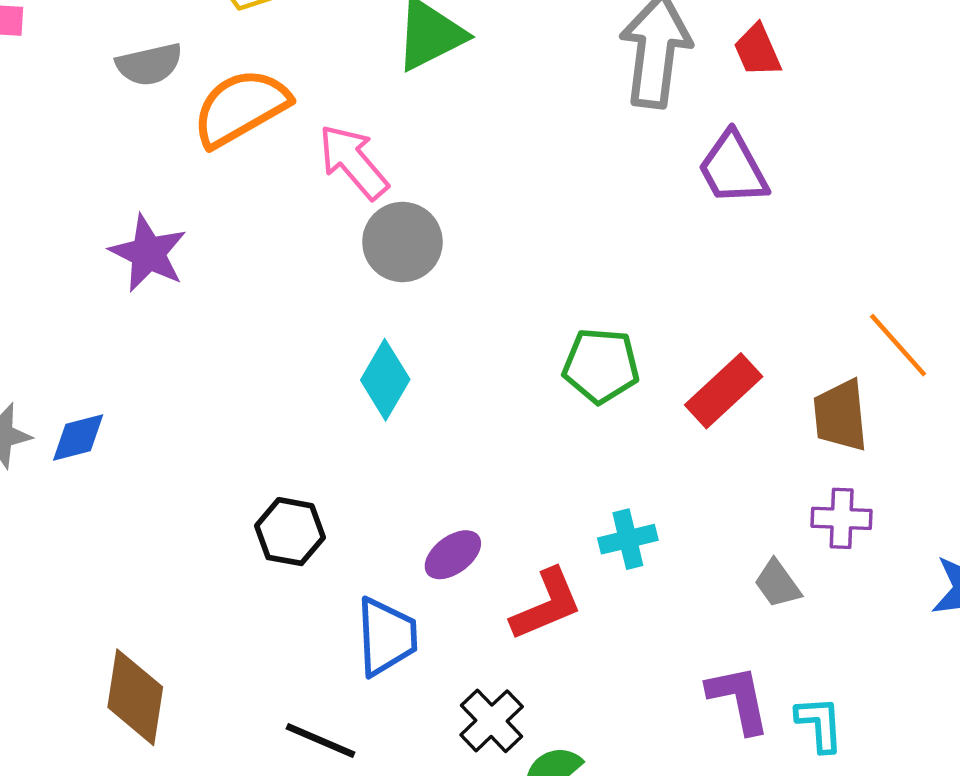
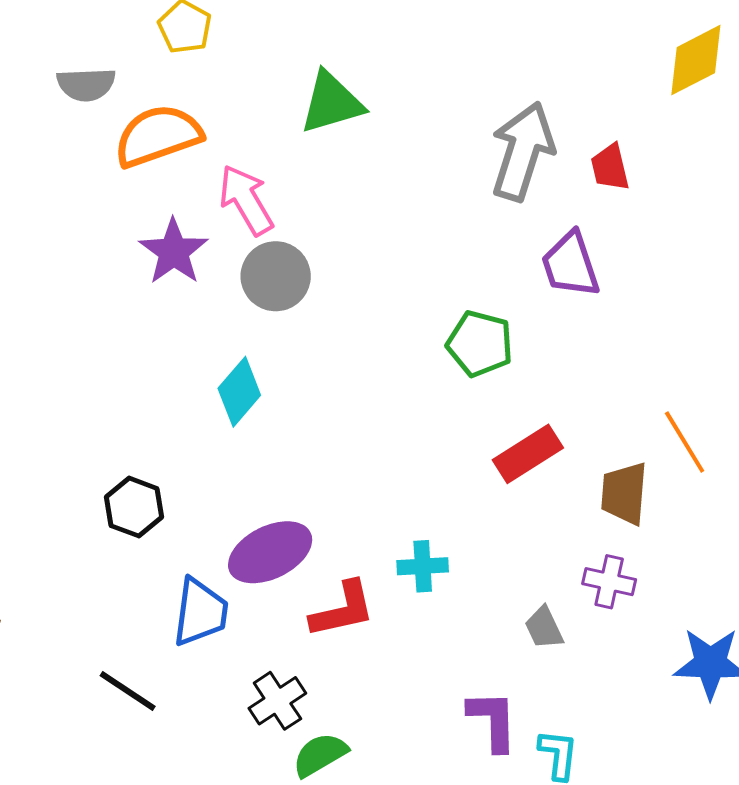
purple star: (148, 253) -> (174, 252), moved
green pentagon: (601, 366) -> (480, 344), moved
purple ellipse: (453, 555) -> (270, 552), size x1.6

